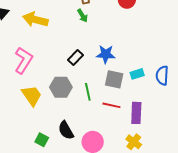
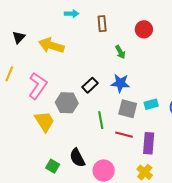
green arrow: (83, 16) -> (120, 52), moved
gray hexagon: (61, 87) -> (67, 103), moved

